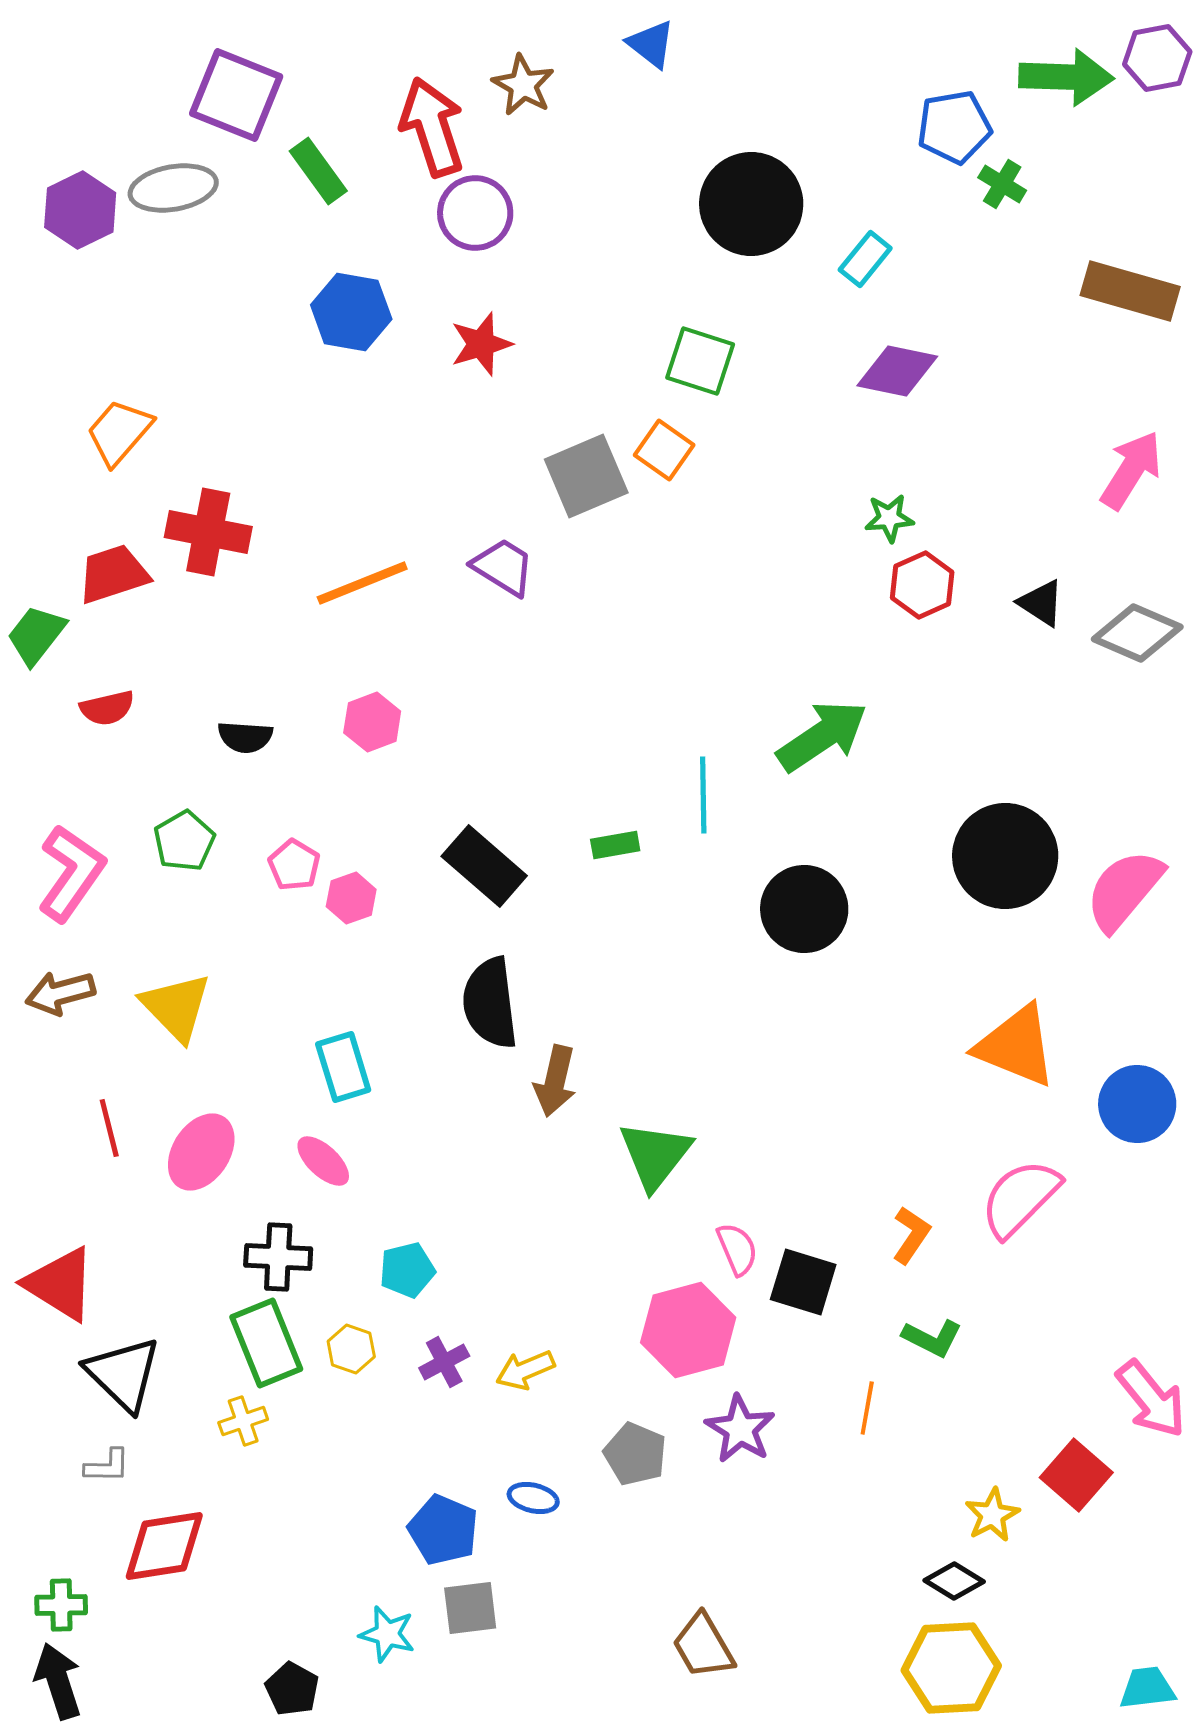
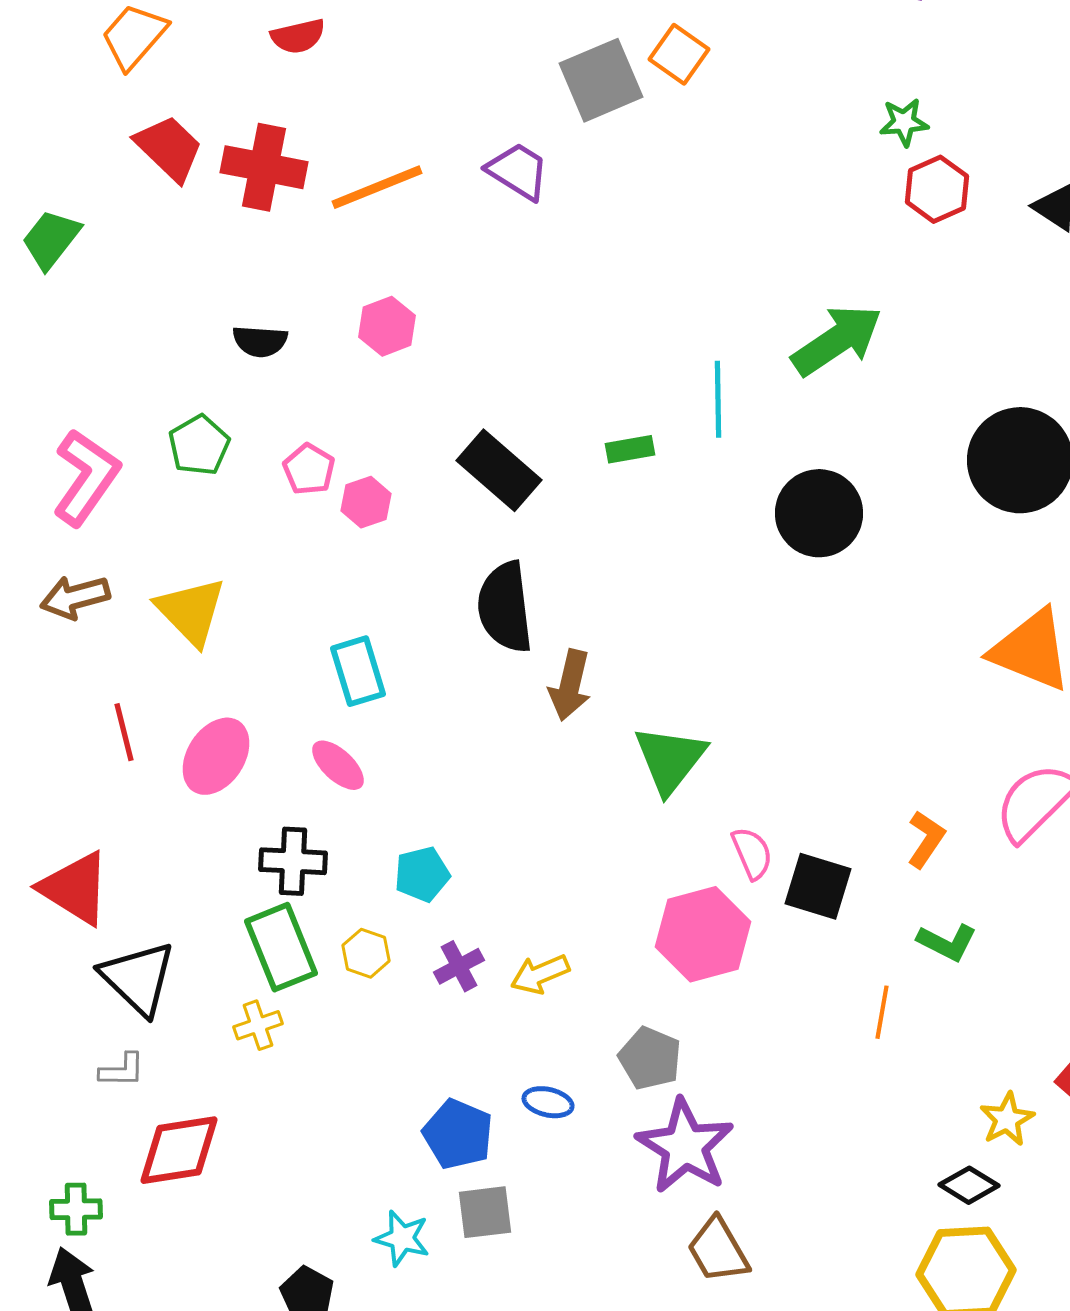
red cross: (208, 532) -> (264, 167), moved
red trapezoid: (113, 574) -> (169, 148), moved, turned 62
red semicircle: (107, 708) -> (298, 36), moved
purple star: (740, 1429) -> (685, 1146), moved, size x1.4

